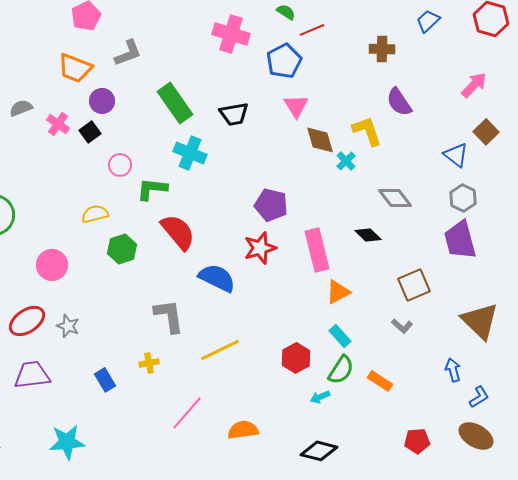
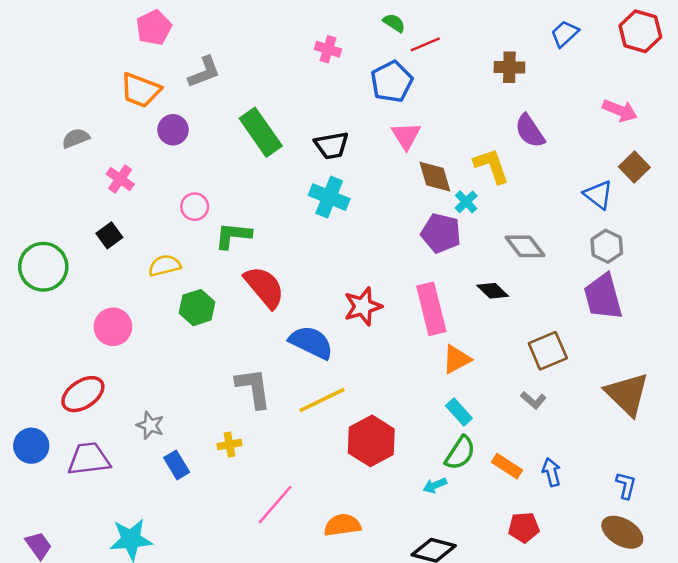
pink cross: (231, 34) -> (328, 49), size x0.6
pink arrow: (474, 85) -> (620, 111), turned 68
pink cross: (58, 124) -> (120, 179), moved
black square: (90, 132) -> (109, 235), moved
cyan cross: (190, 153) -> (329, 197), moved
purple pentagon: (271, 205) -> (441, 233), moved
gray star: (68, 326) -> (150, 425), moved
yellow line: (220, 350) -> (322, 400), moved
red hexagon: (296, 358) -> (371, 441), moved, size x1.4
blue arrow: (453, 370) -> (551, 472), moved
blue L-shape: (479, 397) -> (626, 485), turned -45
red pentagon: (417, 441) -> (524, 527), moved

